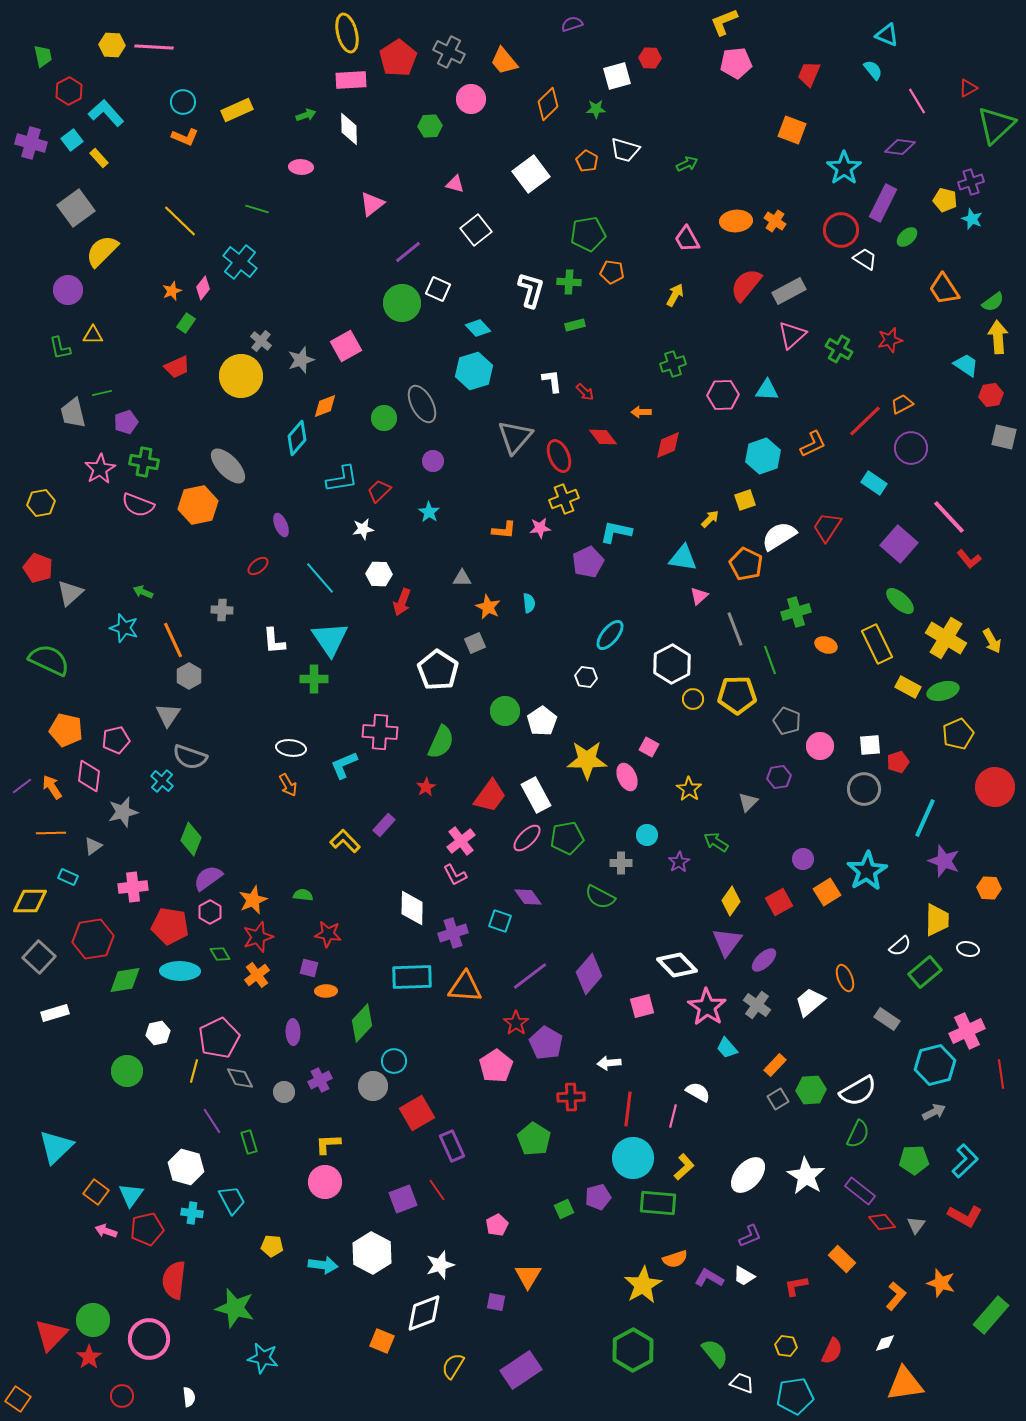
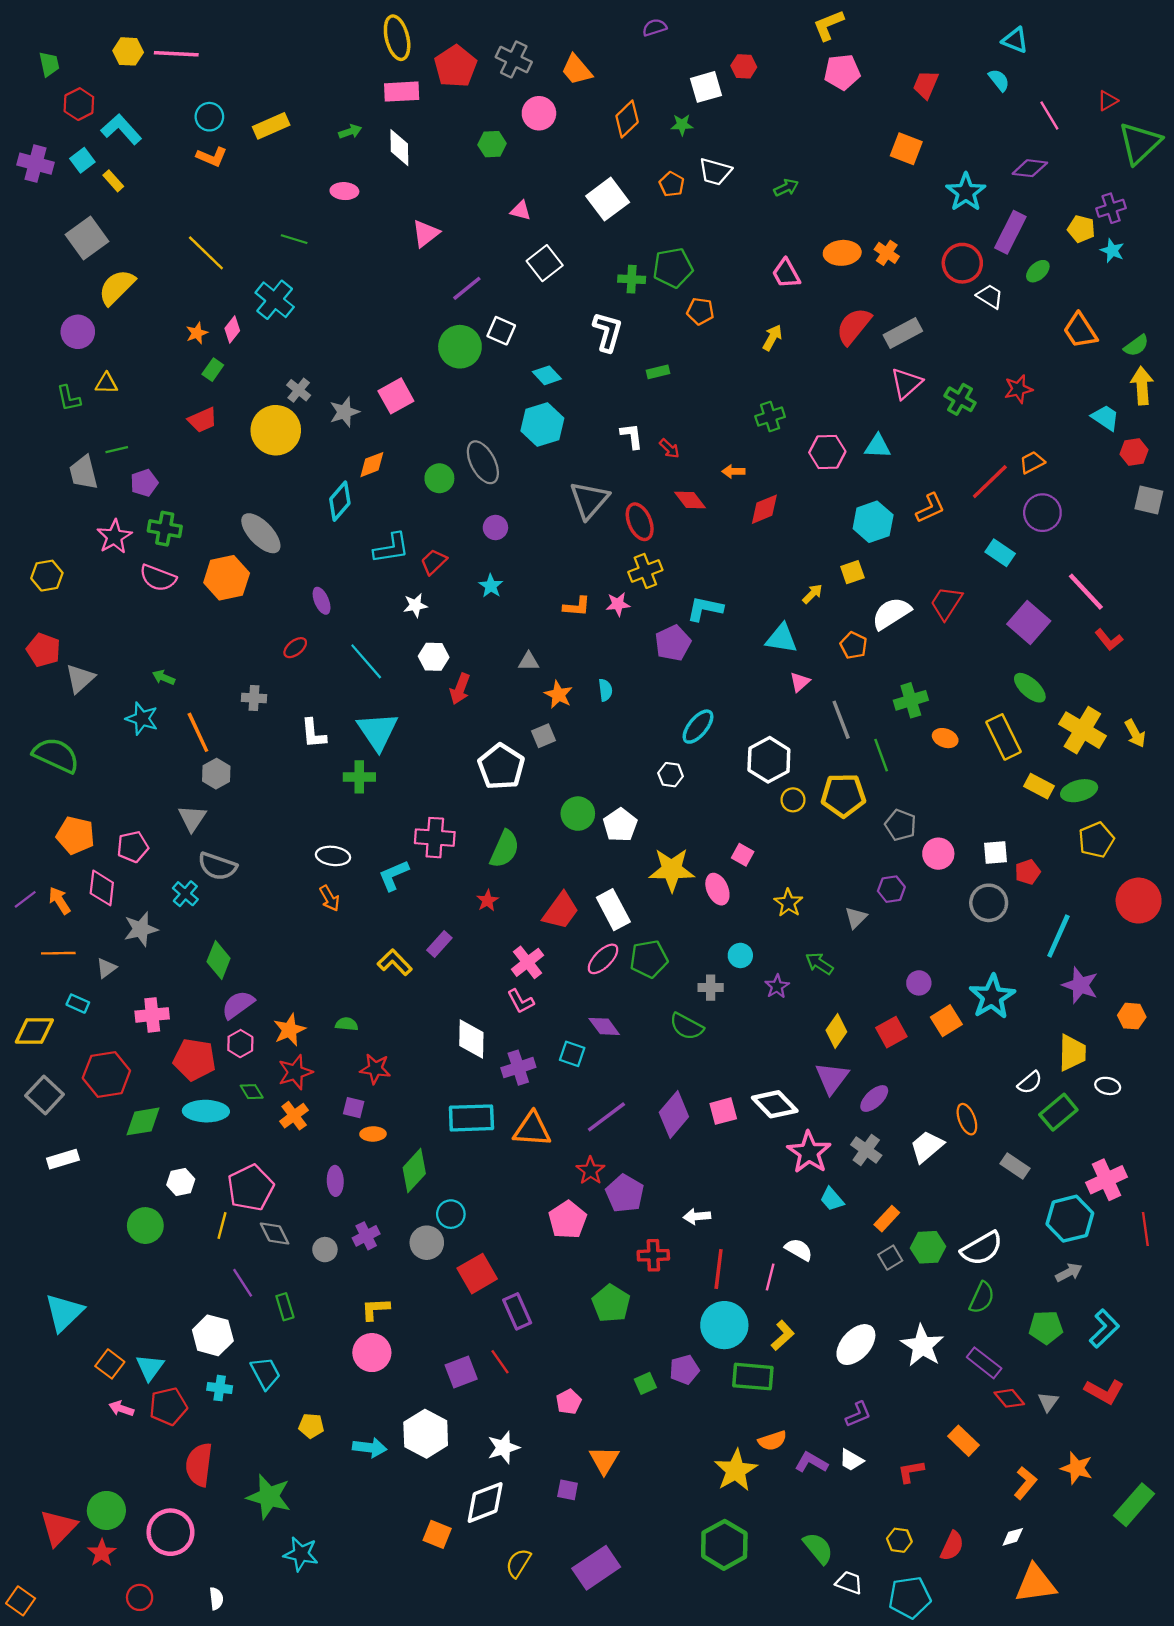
green cross: (569, 282) -> (632, 279), moved
orange pentagon: (746, 564) -> (854, 645), size x0.7
pink square: (642, 1006) -> (723, 1111), moved

